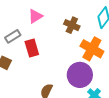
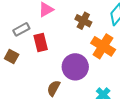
purple circle: (80, 75) -> (75, 67), moved

